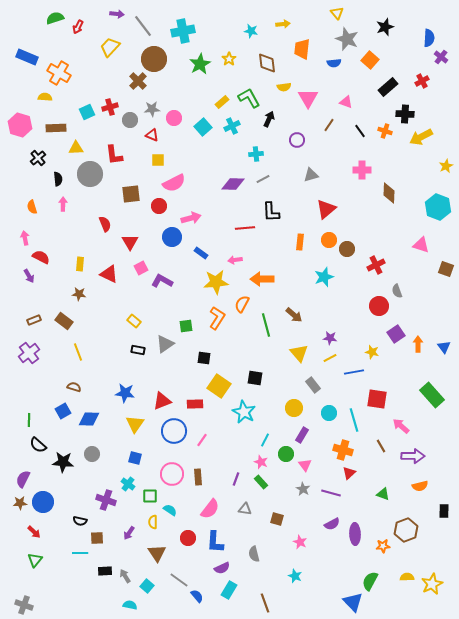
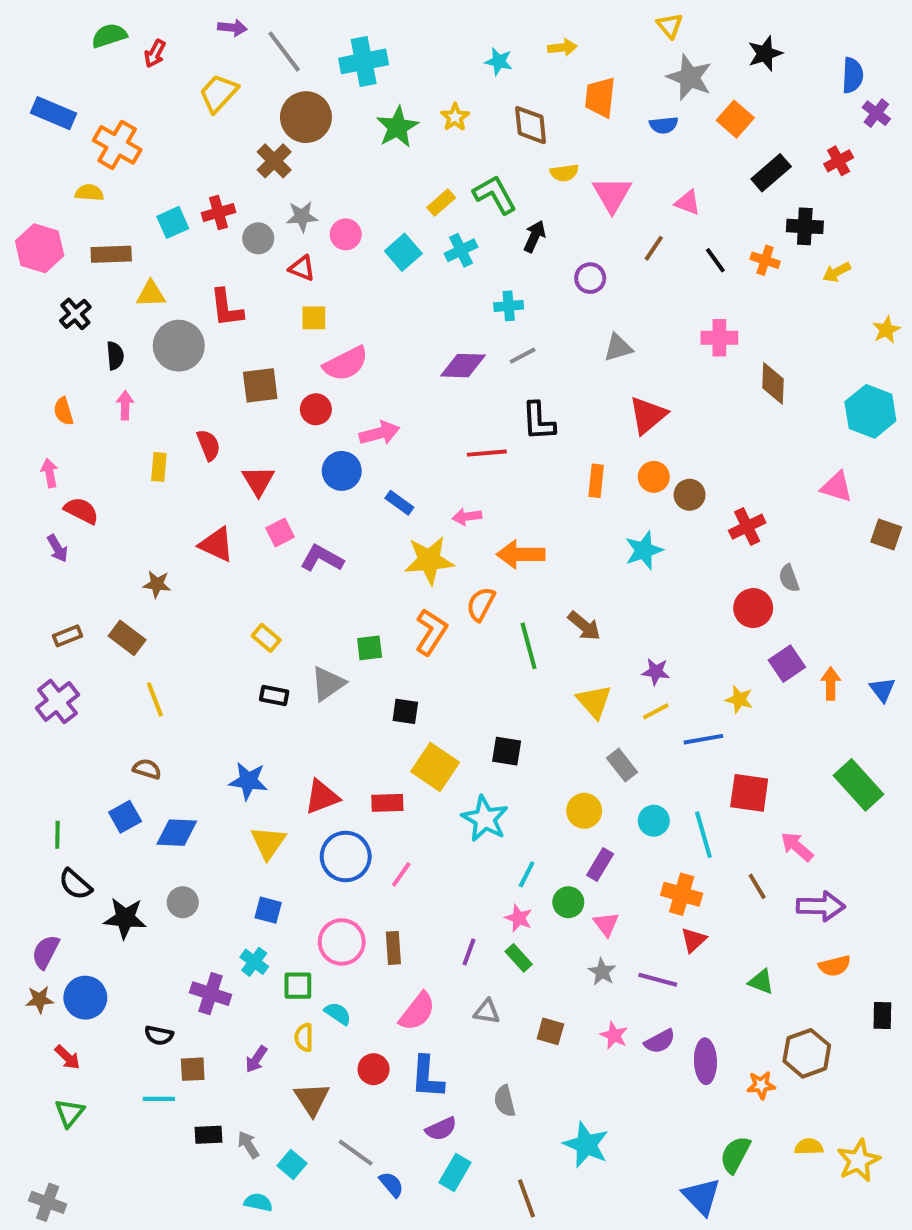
yellow arrow: (421, 137) -> (837, 272), size x0.6
yellow rectangle: (80, 264) -> (159, 467), moved
pink star: (300, 542) -> (614, 1035), moved
cyan star: (295, 576) -> (586, 1145), size x1.6

